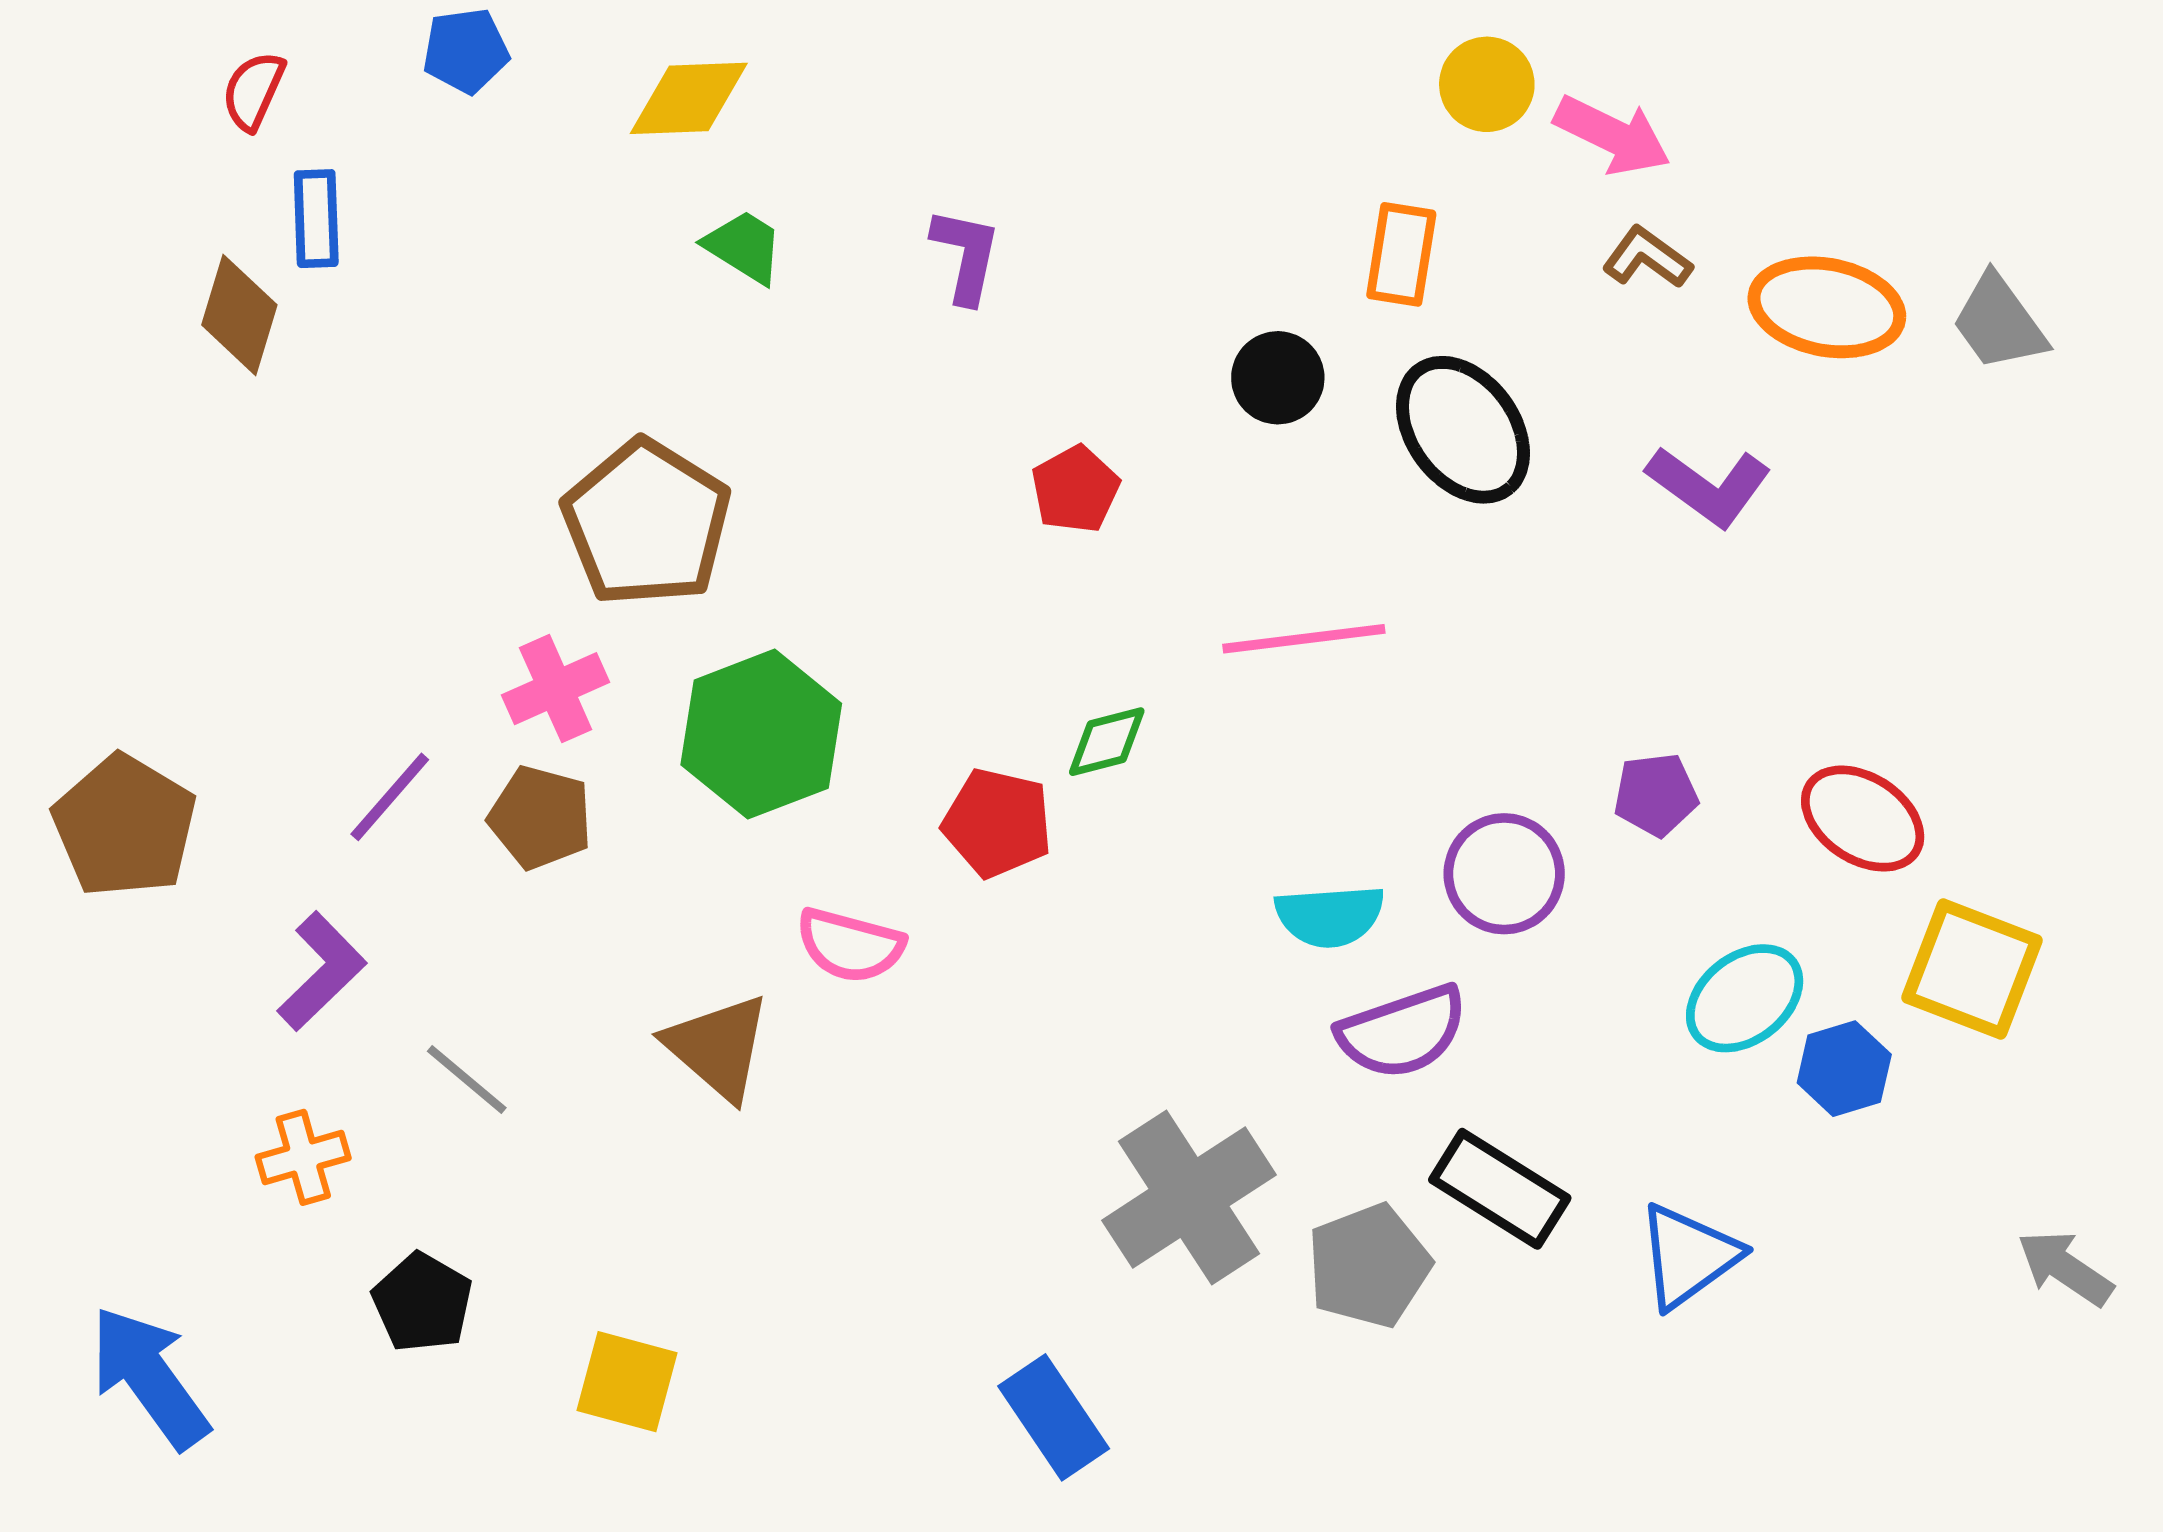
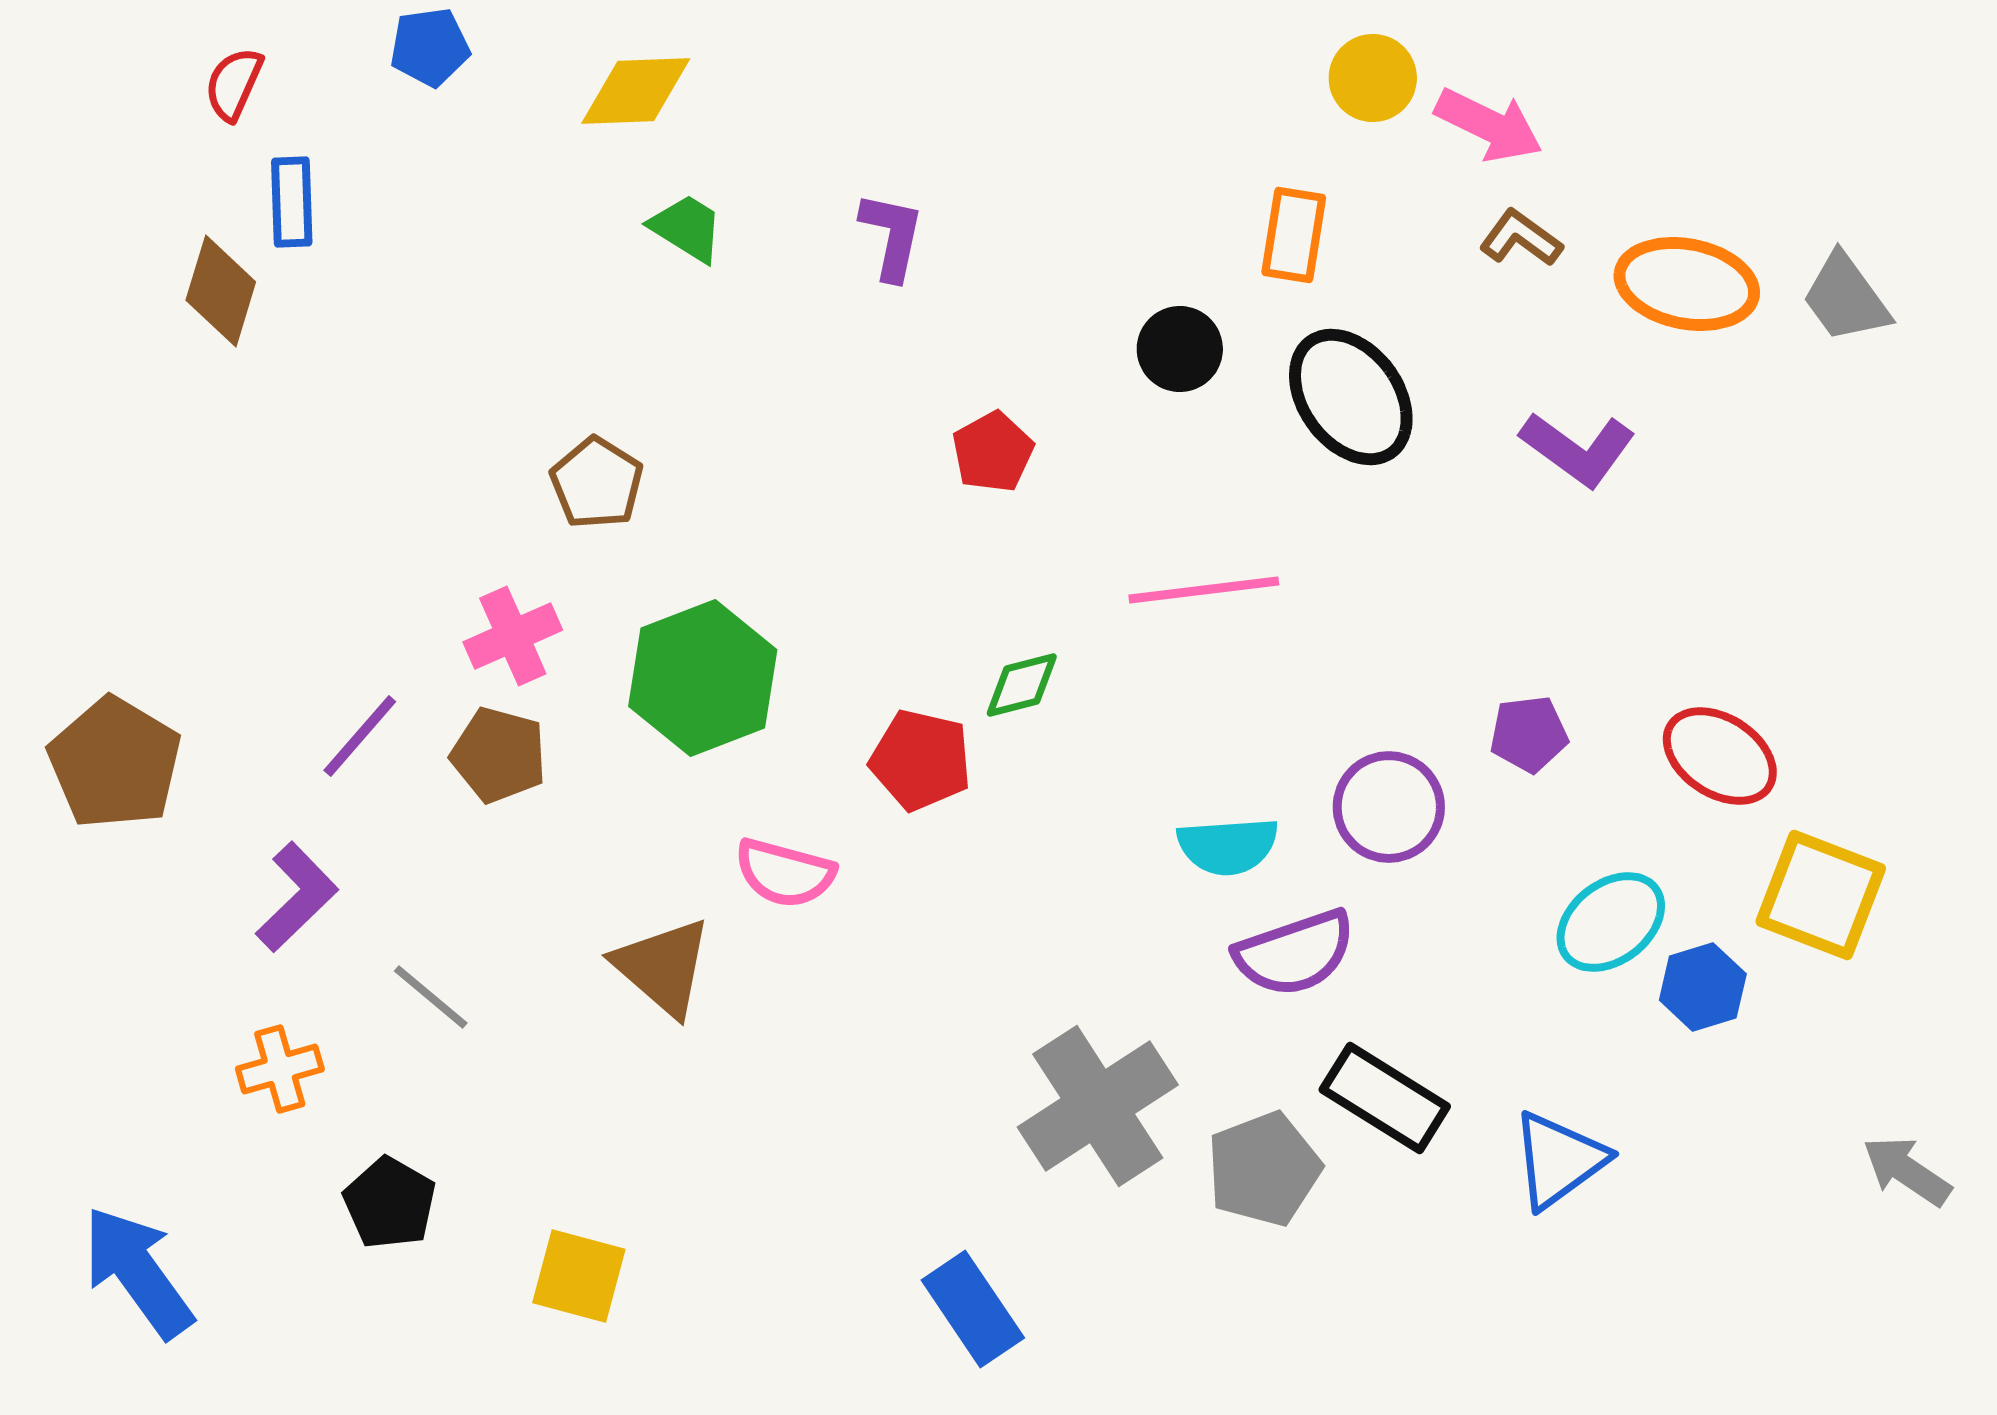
brown pentagon: (646, 523) -> (597, 483), size x0.6

